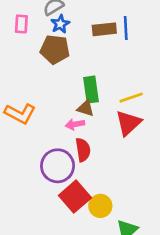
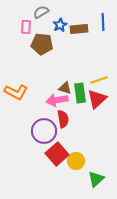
pink rectangle: (21, 24) -> (26, 27), moved
blue star: (60, 24) -> (60, 25), moved
blue line: (126, 28) -> (103, 22), moved
green rectangle: (91, 90) -> (80, 93), moved
pink arrow: (75, 124) -> (57, 100), size x1.5

